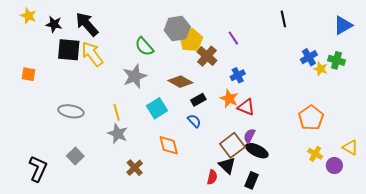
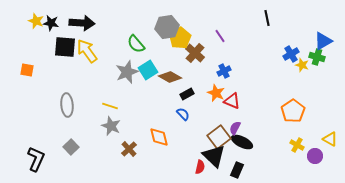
yellow star: (28, 16) -> (36, 21), moved
black arrow: (87, 24) -> (82, 23), turned 135
blue triangle: (343, 25) -> (323, 41), moved
cyan square: (157, 108) -> (148, 70), moved
gray ellipse: (71, 111) -> (67, 105), turned 75
yellow line: (117, 112) -> (110, 106), turned -56
black triangle: (227, 166) -> (214, 156), size x1.4
brown cross: (135, 168) -> (129, 149), moved

